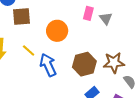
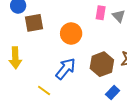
yellow line: (29, 51) -> (44, 91), moved
blue arrow: (48, 65) -> (66, 69), turned 70

